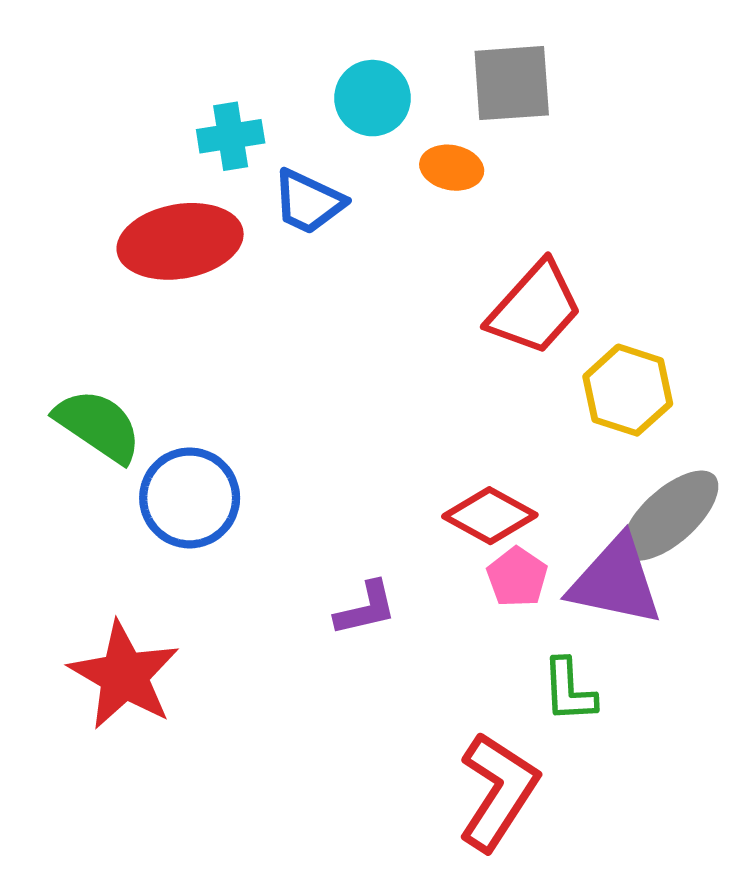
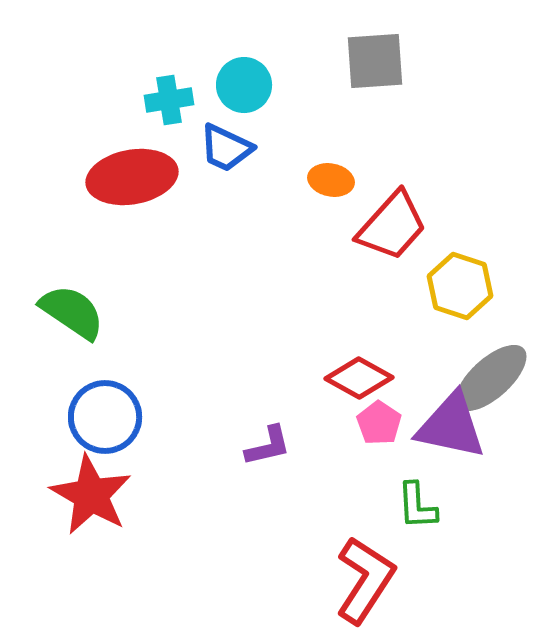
cyan circle: (372, 98) -> (244, 85), moved
orange ellipse: (452, 168) -> (331, 180), moved
blue circle: (190, 498) -> (105, 417), moved

